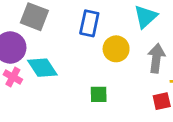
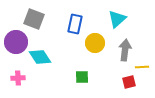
pink cross: (13, 77) -> (18, 78), moved, turned -32

